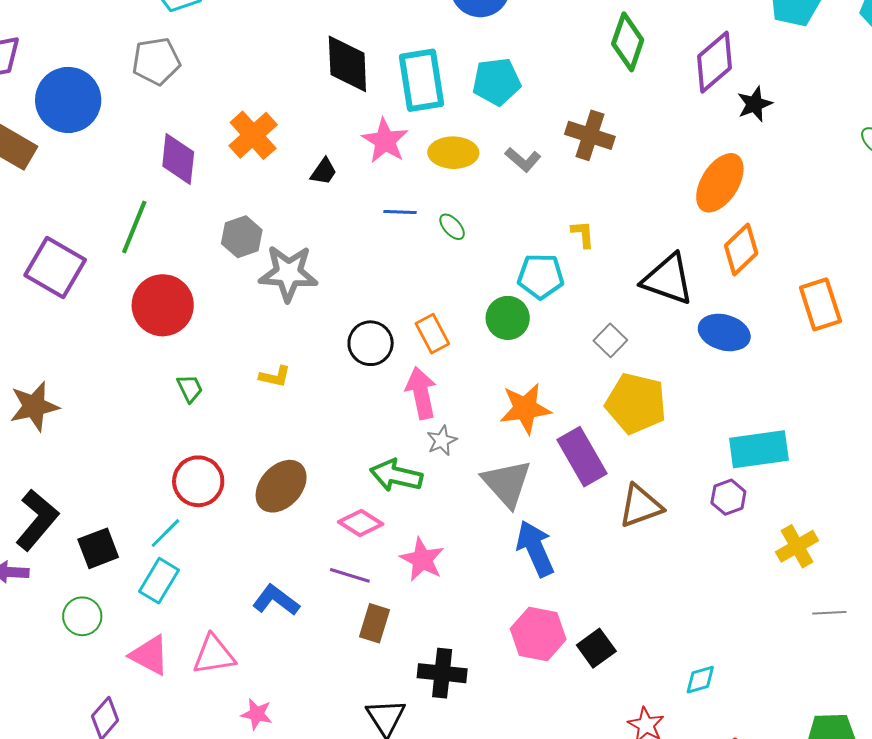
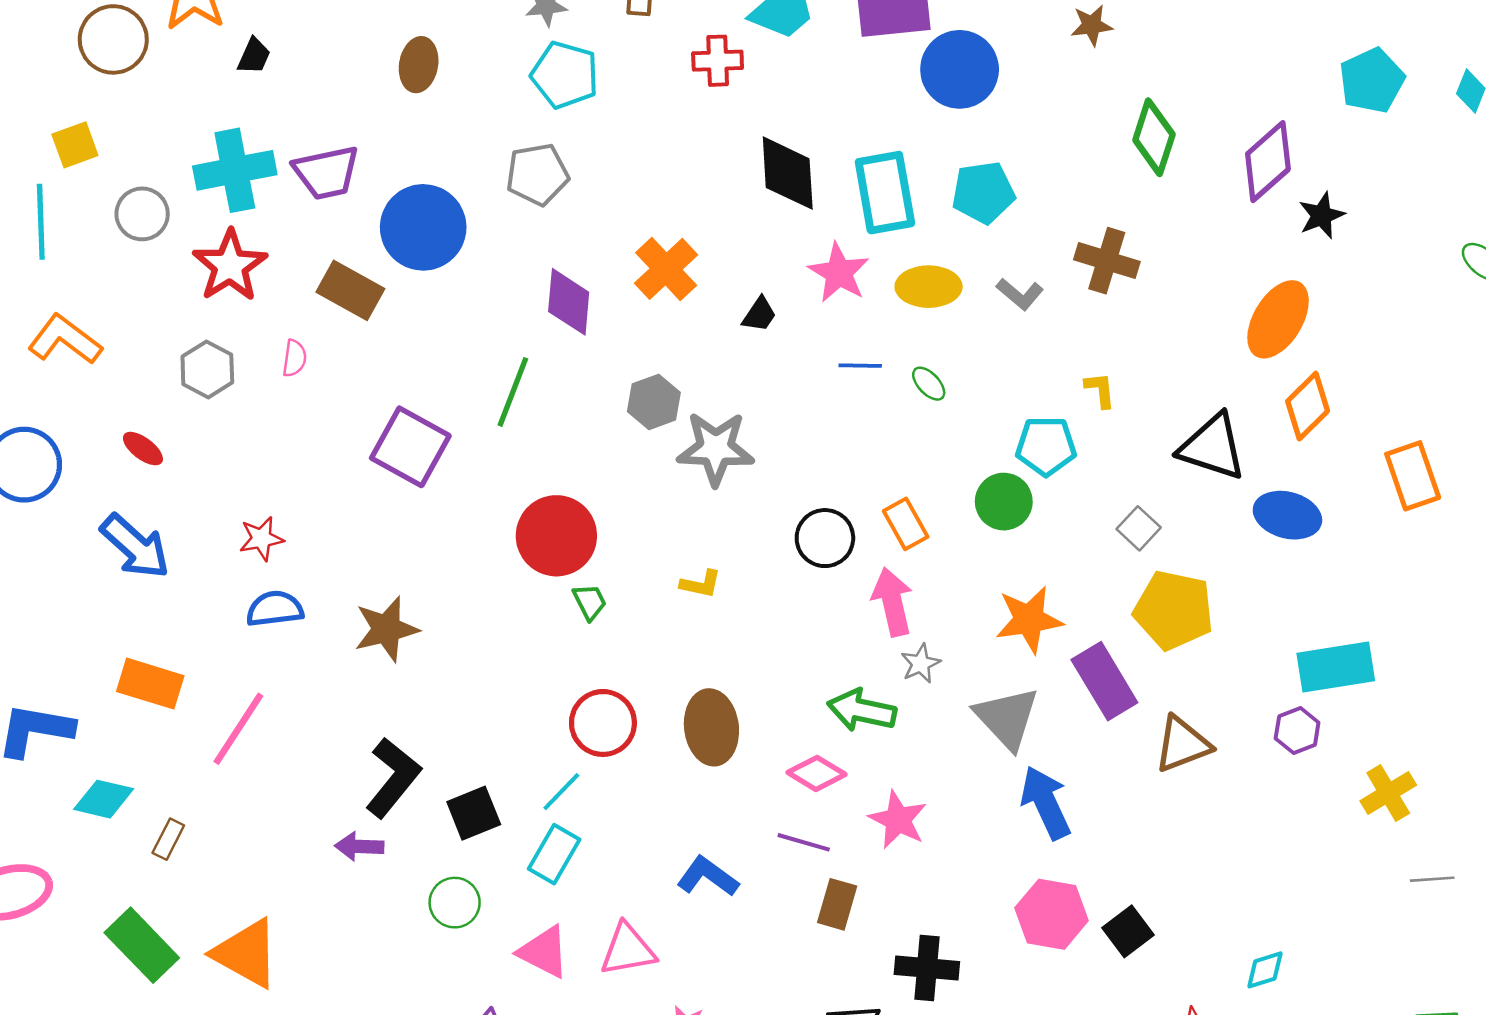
red circle: (163, 305) -> (556, 536), moved
brown ellipse: (281, 486) -> (711, 727), turned -48

